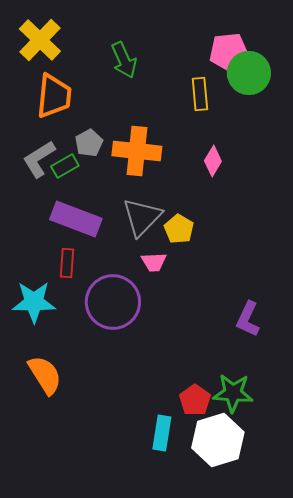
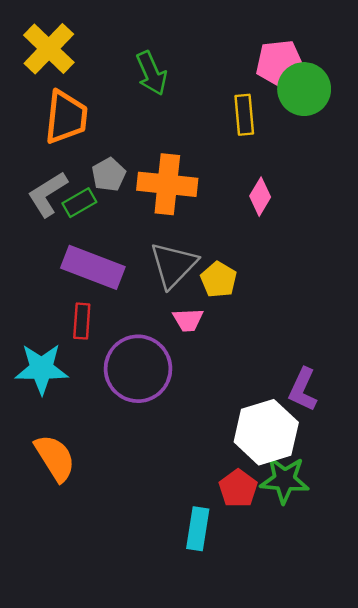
white hexagon: (218, 440) -> (266, 432), moved

